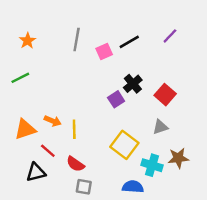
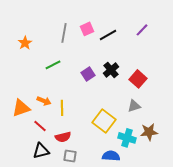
orange star: (27, 41) -> (25, 43), moved
pink square: (104, 51) -> (87, 29), moved
green line: (20, 78) -> (53, 65), moved
purple square: (116, 99) -> (88, 74), moved
red semicircle: (75, 164) -> (63, 137), turned -49
black triangle: (36, 172) -> (41, 151), moved

